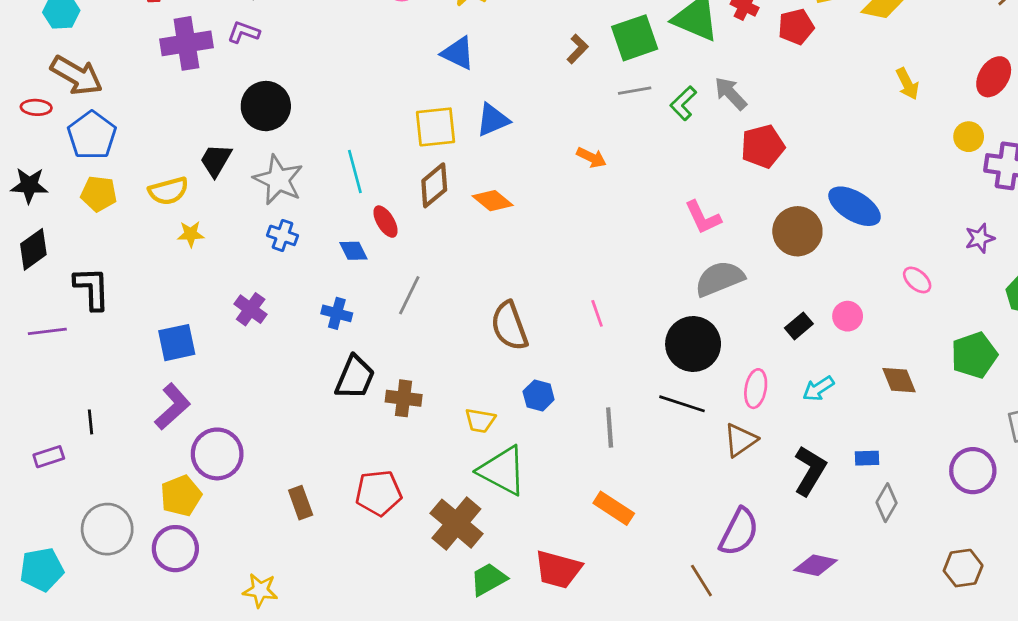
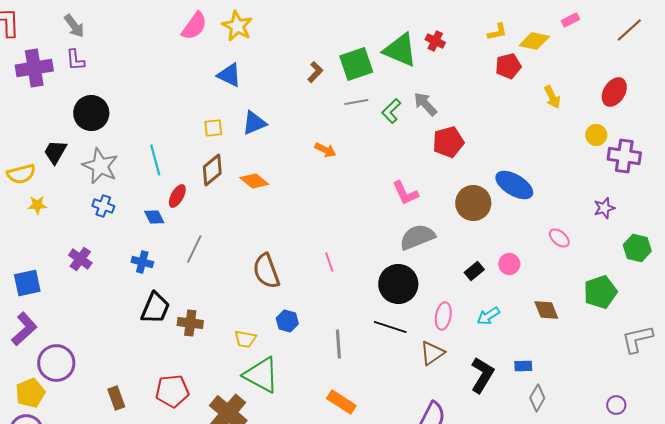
red pentagon: (796, 27) -> (508, 66), moved
purple L-shape: (244, 32) -> (75, 60), turned -115
yellow square: (436, 127) -> (213, 128), size x0.6
red ellipse: (386, 222) -> (177, 196), turned 60
purple circle: (973, 471) -> (616, 405), moved, size x0.6

